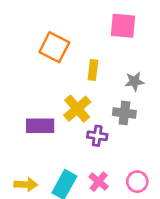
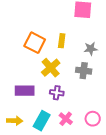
orange square: (54, 47) -> (35, 43), moved
purple rectangle: (40, 126) -> (25, 91), moved
purple cross: (97, 136) -> (57, 93), moved

